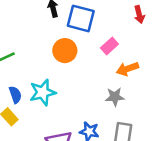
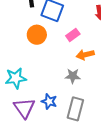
cyan star: (43, 92) -> (16, 78), moved

